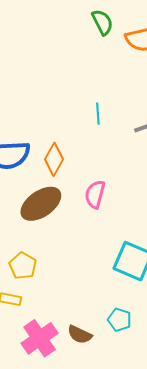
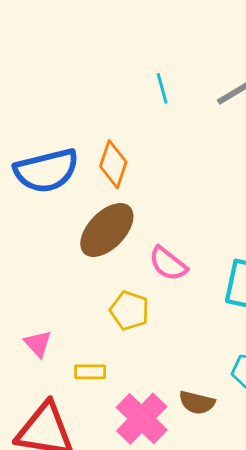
pink semicircle: (95, 194) -> (168, 264), moved, turned -56
yellow pentagon: (23, 266) -> (130, 311), moved

